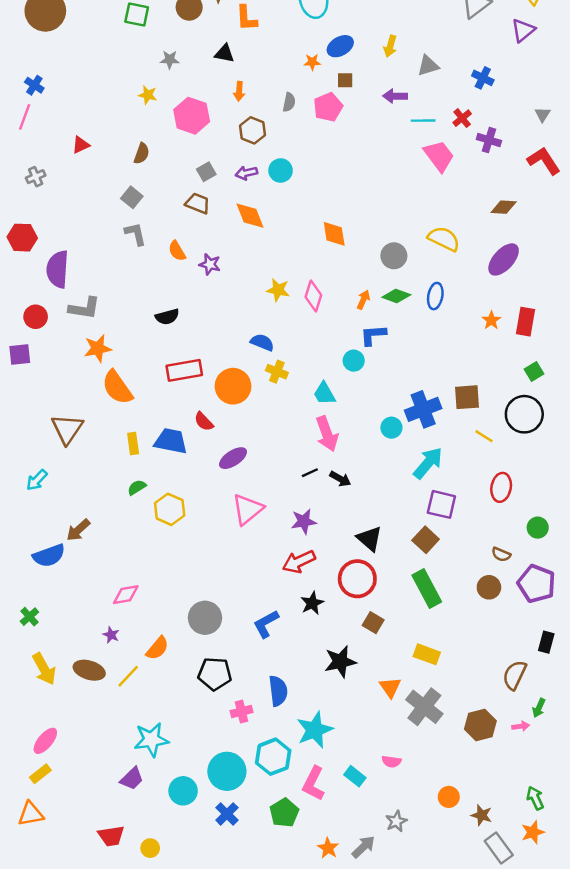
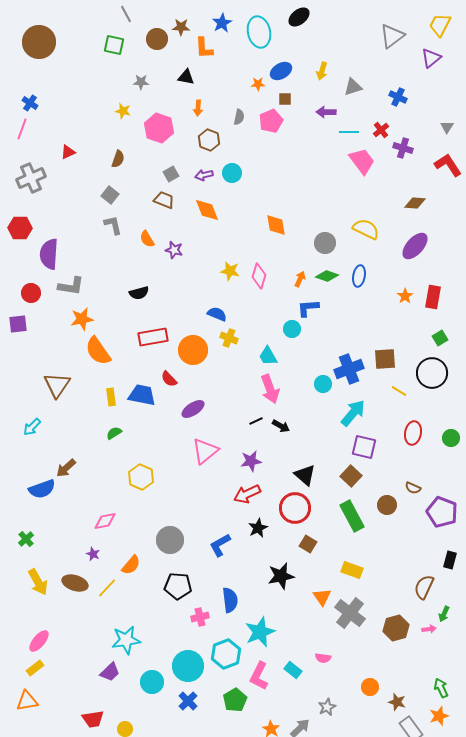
gray cross: (36, 177) -> (31, 178), size x1.8
yellow hexagon: (170, 509) -> (141, 477), moved
green circle: (538, 528) -> (451, 438), moved
brown circle: (489, 587) -> (387, 505), moved

